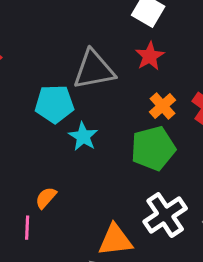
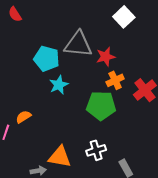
red star: (150, 56) -> (106, 57), moved
white cross: (165, 215) -> (96, 150), size x0.7

